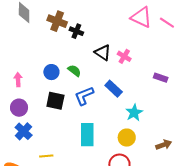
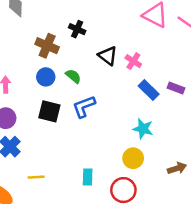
brown cross: (57, 21) -> (47, 46), moved
blue rectangle: (114, 89) -> (149, 90), moved
cyan star: (134, 113) -> (143, 129), turned -30
cyan rectangle: (87, 135) -> (88, 177), moved, size x0.6

